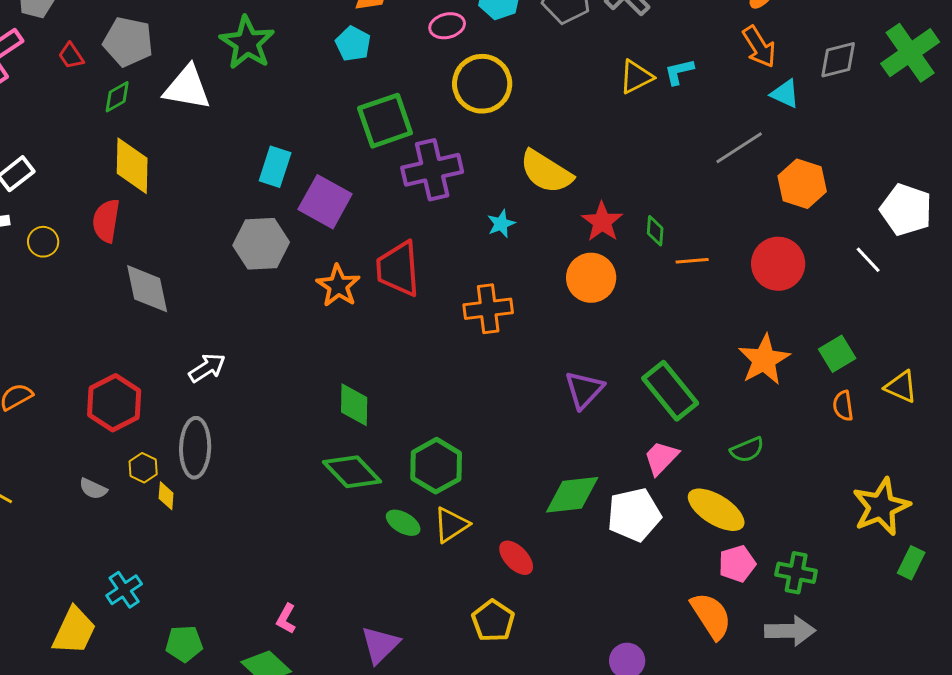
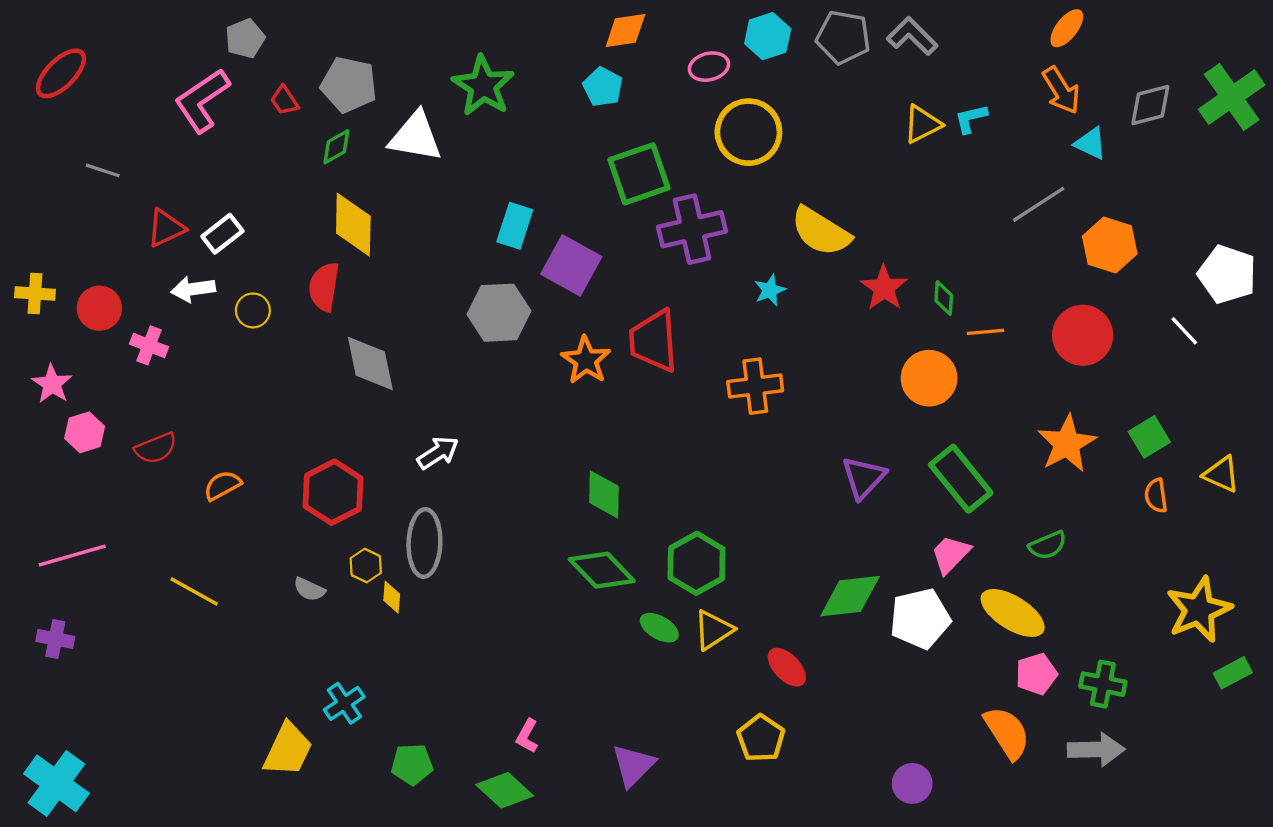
orange circle: (591, 278) -> (929, 378), moved
green rectangle: (911, 563) -> (1233, 673), turned 36

